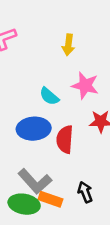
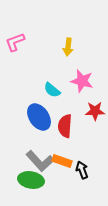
blue ellipse: (34, 129) -> (39, 117), turned 60
orange rectangle: (50, 199) -> (62, 161), moved

